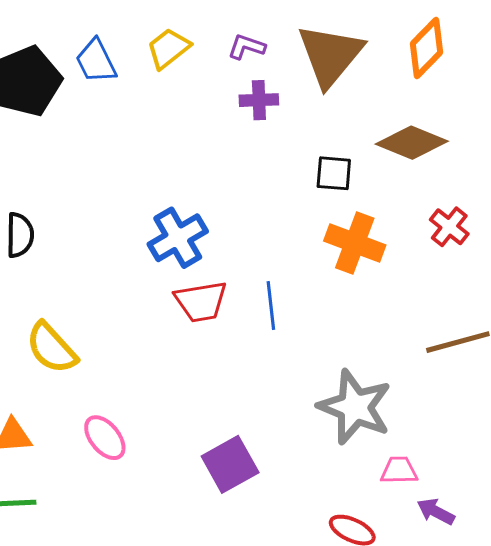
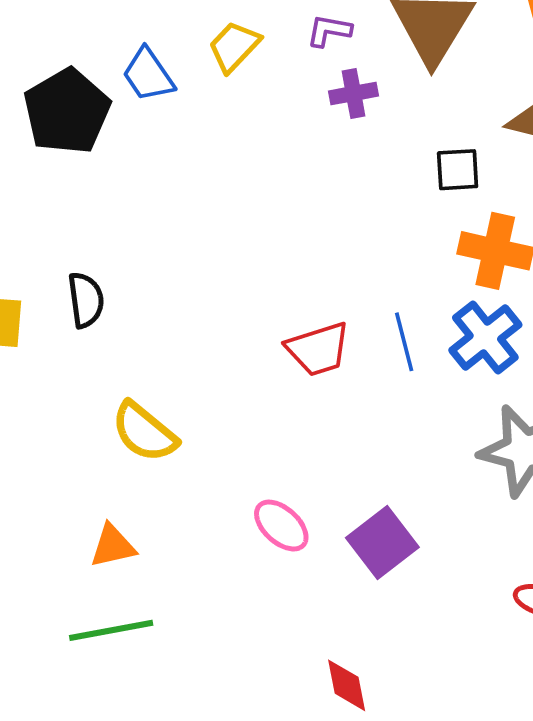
blue cross: (178, 238) -> (485, 337), moved
pink ellipse: (105, 438) -> (281, 526), moved

